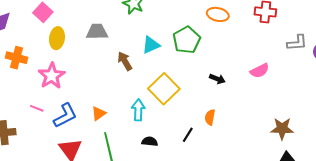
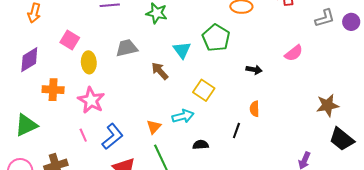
cyan triangle: (151, 45) -> (182, 50), turned -30
yellow square: (164, 89) -> (204, 90), size x0.7
pink line: (37, 108) -> (83, 135), turned 56
cyan arrow: (138, 110) -> (183, 116), turned 85
orange triangle: (99, 113) -> (154, 127), moved

